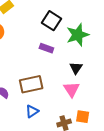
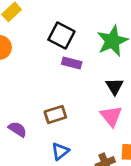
black square: (51, 21) -> (61, 36), moved
brown rectangle: (31, 84) -> (55, 115), size x0.7

